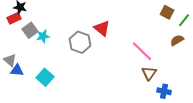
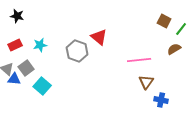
red rectangle: (14, 18) -> (15, 45), moved
gray square: (30, 30) -> (26, 68), moved
pink line: (142, 51) -> (139, 60), turned -50

